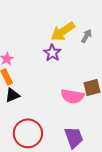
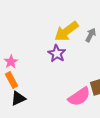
pink semicircle: (72, 96) -> (79, 97), turned -40

